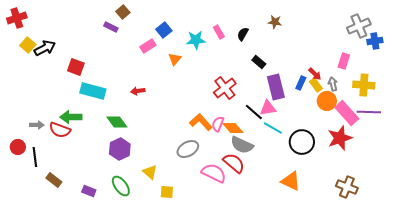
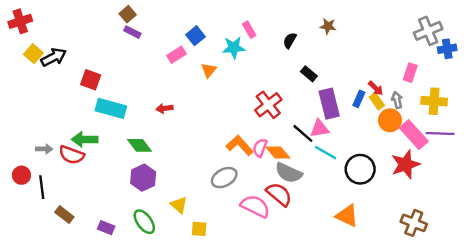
brown square: (123, 12) -> (128, 14), moved
pink rectangle: (219, 32) -> (249, 30), moved

